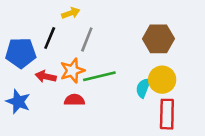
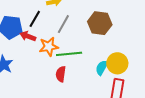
brown hexagon: (158, 39) -> (100, 23), moved
red arrow: (46, 76) -> (28, 36), moved
red semicircle: (74, 100) -> (61, 74), moved, turned -91

